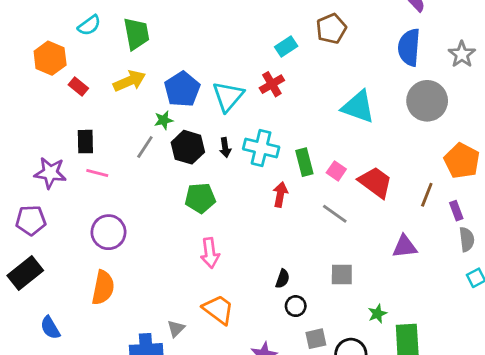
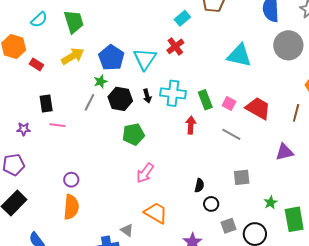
purple star: (50, 173) -> (24, 129), size x0.6
purple circle: (108, 232) -> (71, 180), moved, size x0.6
pink arrow: (210, 253) -> (145, 173), turned 50
gray triangle: (176, 329) -> (127, 230), turned -32

